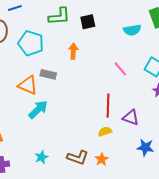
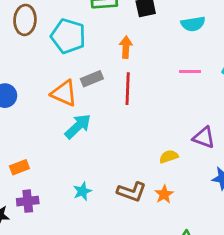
cyan semicircle: (132, 30) -> (193, 24), moved
pink line: (120, 69) -> (190, 71), turned -49
gray rectangle: (48, 74) -> (92, 79), turned -35
red line: (108, 106) -> (128, 89), moved

